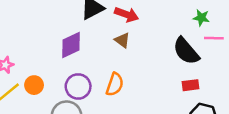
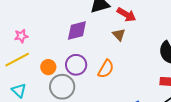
orange circle: (34, 85) -> (48, 67), moved

